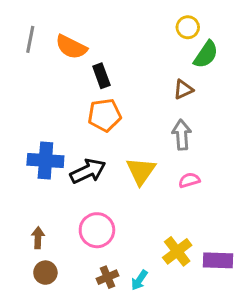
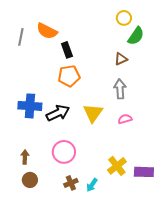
gray line: (30, 39) -> (21, 37), moved

